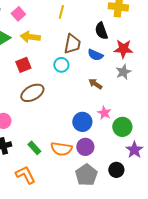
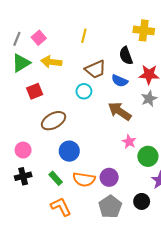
brown trapezoid: (72, 44) -> (95, 69), turned 55
red square: (23, 65) -> (35, 91), moved
brown arrow: (95, 84) -> (120, 111), size x1.6
blue circle: (82, 122) -> (69, 151), moved
orange L-shape: (25, 175) -> (61, 207), moved

